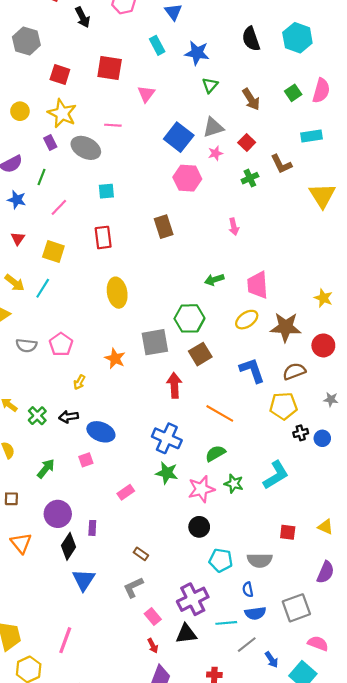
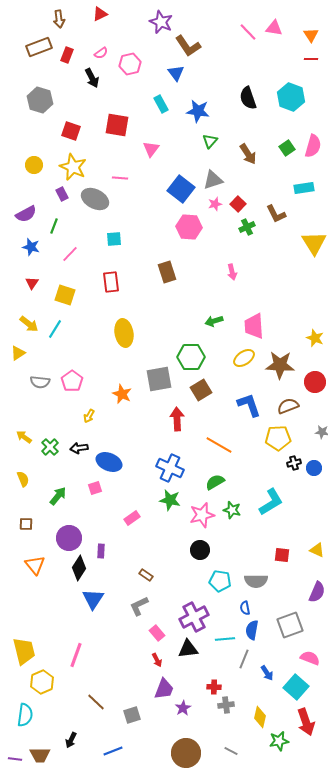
red square: (247, 142) -> (238, 204), moved
blue semicircle: (255, 613) -> (252, 630), turned 108
gray line: (247, 645) -> (244, 659), turned -30

